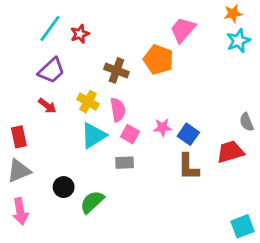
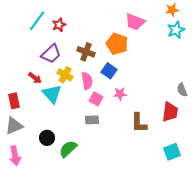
pink trapezoid: (183, 30) -> (135, 22), turned -110
purple trapezoid: (51, 70) -> (51, 54), moved
blue square: (188, 134) -> (109, 71), moved
cyan triangle: (93, 136) -> (52, 94), moved, turned -40
red trapezoid: (230, 152) -> (170, 112), turned 115
cyan square: (242, 226) -> (172, 152), moved

